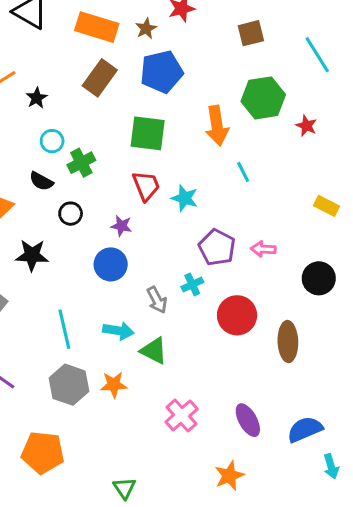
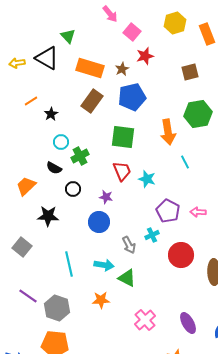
gray hexagon: (69, 385) -> (57, 308), moved

